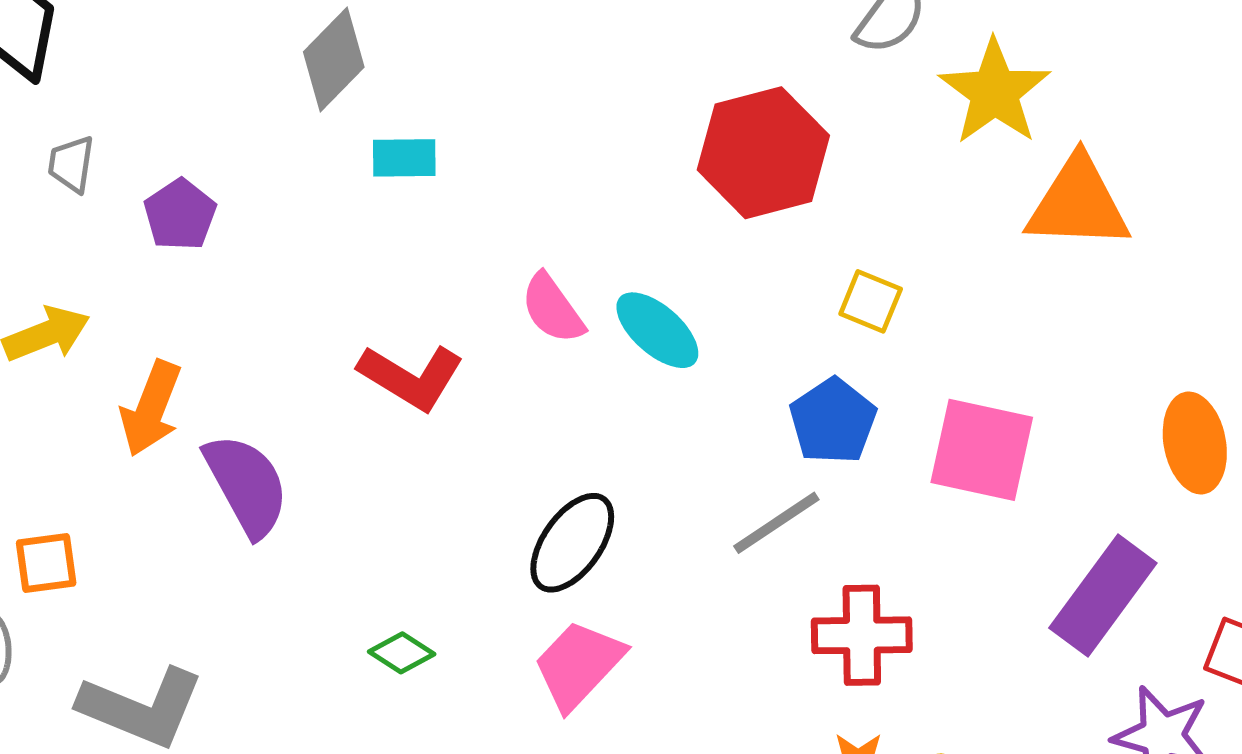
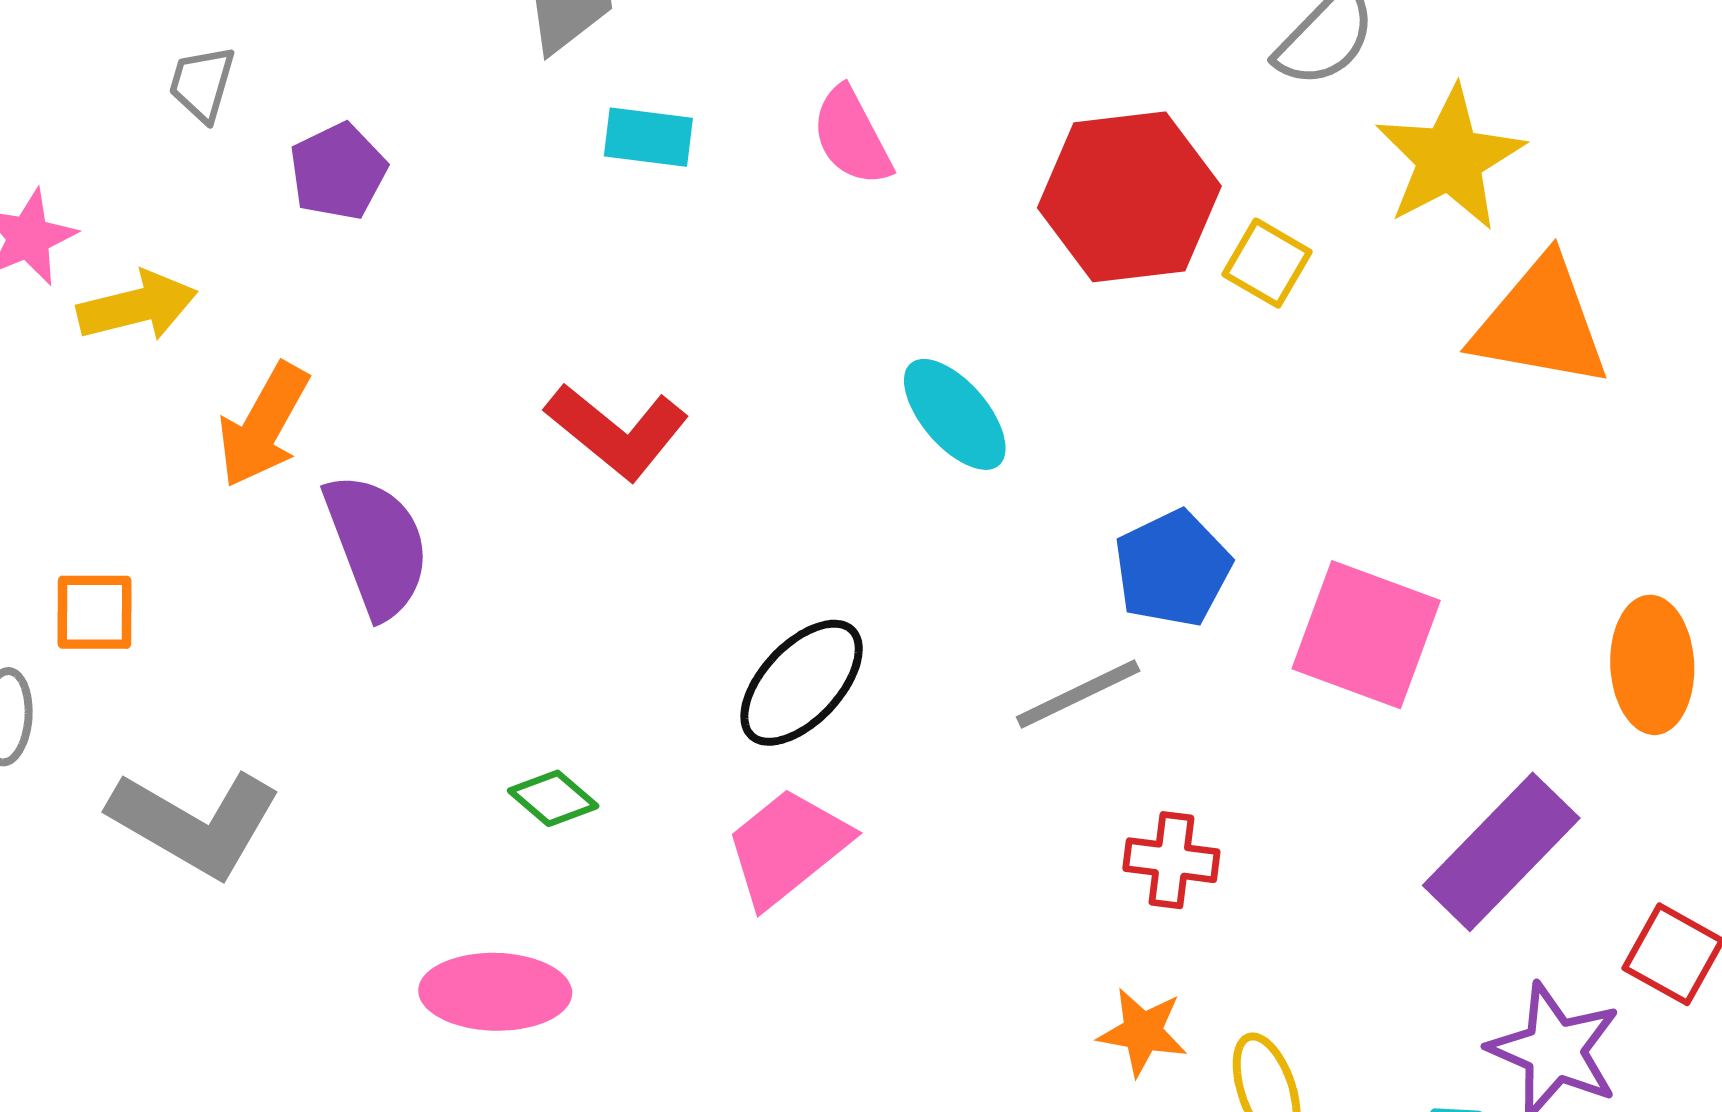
yellow square: (871, 301) -> (1267, 263), moved
pink semicircle: (552, 309) -> (852, 136), moved
red cross: (862, 635) -> (1171, 860), size x0.7

